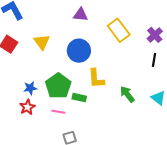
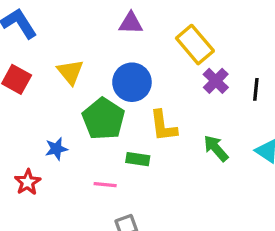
purple cross: (155, 35) -> (216, 81), moved
green pentagon: (58, 86) -> (103, 119), moved
red star: (27, 107) -> (28, 182), moved

